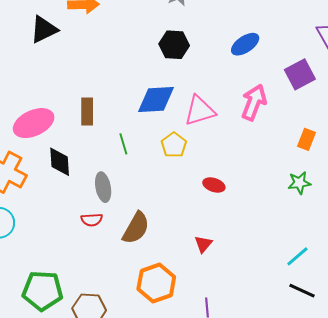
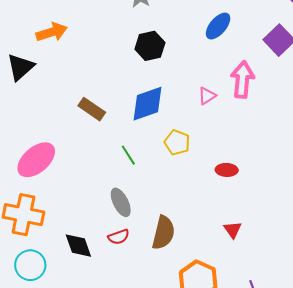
pink triangle: (200, 111) -> (207, 96), moved, size x0.6
brown rectangle: (87, 112) -> (92, 109), moved, turned -40
black diamond: (60, 162) -> (78, 246), moved

